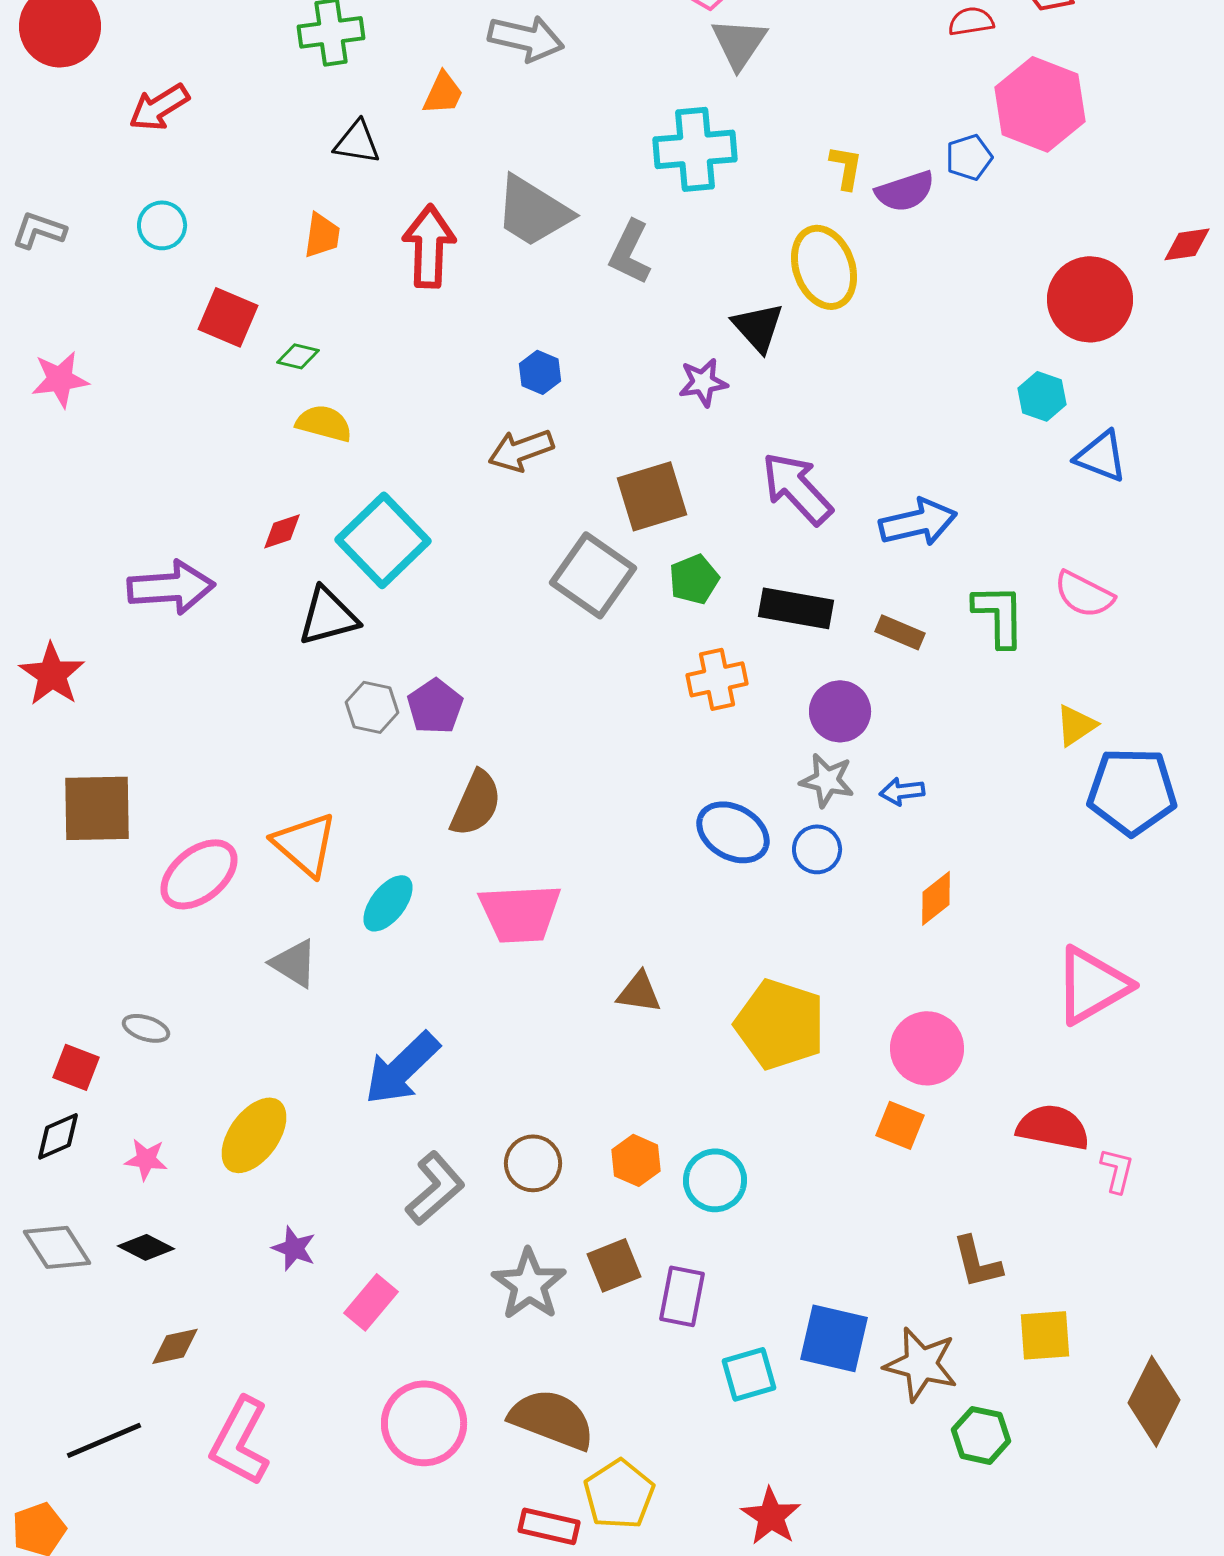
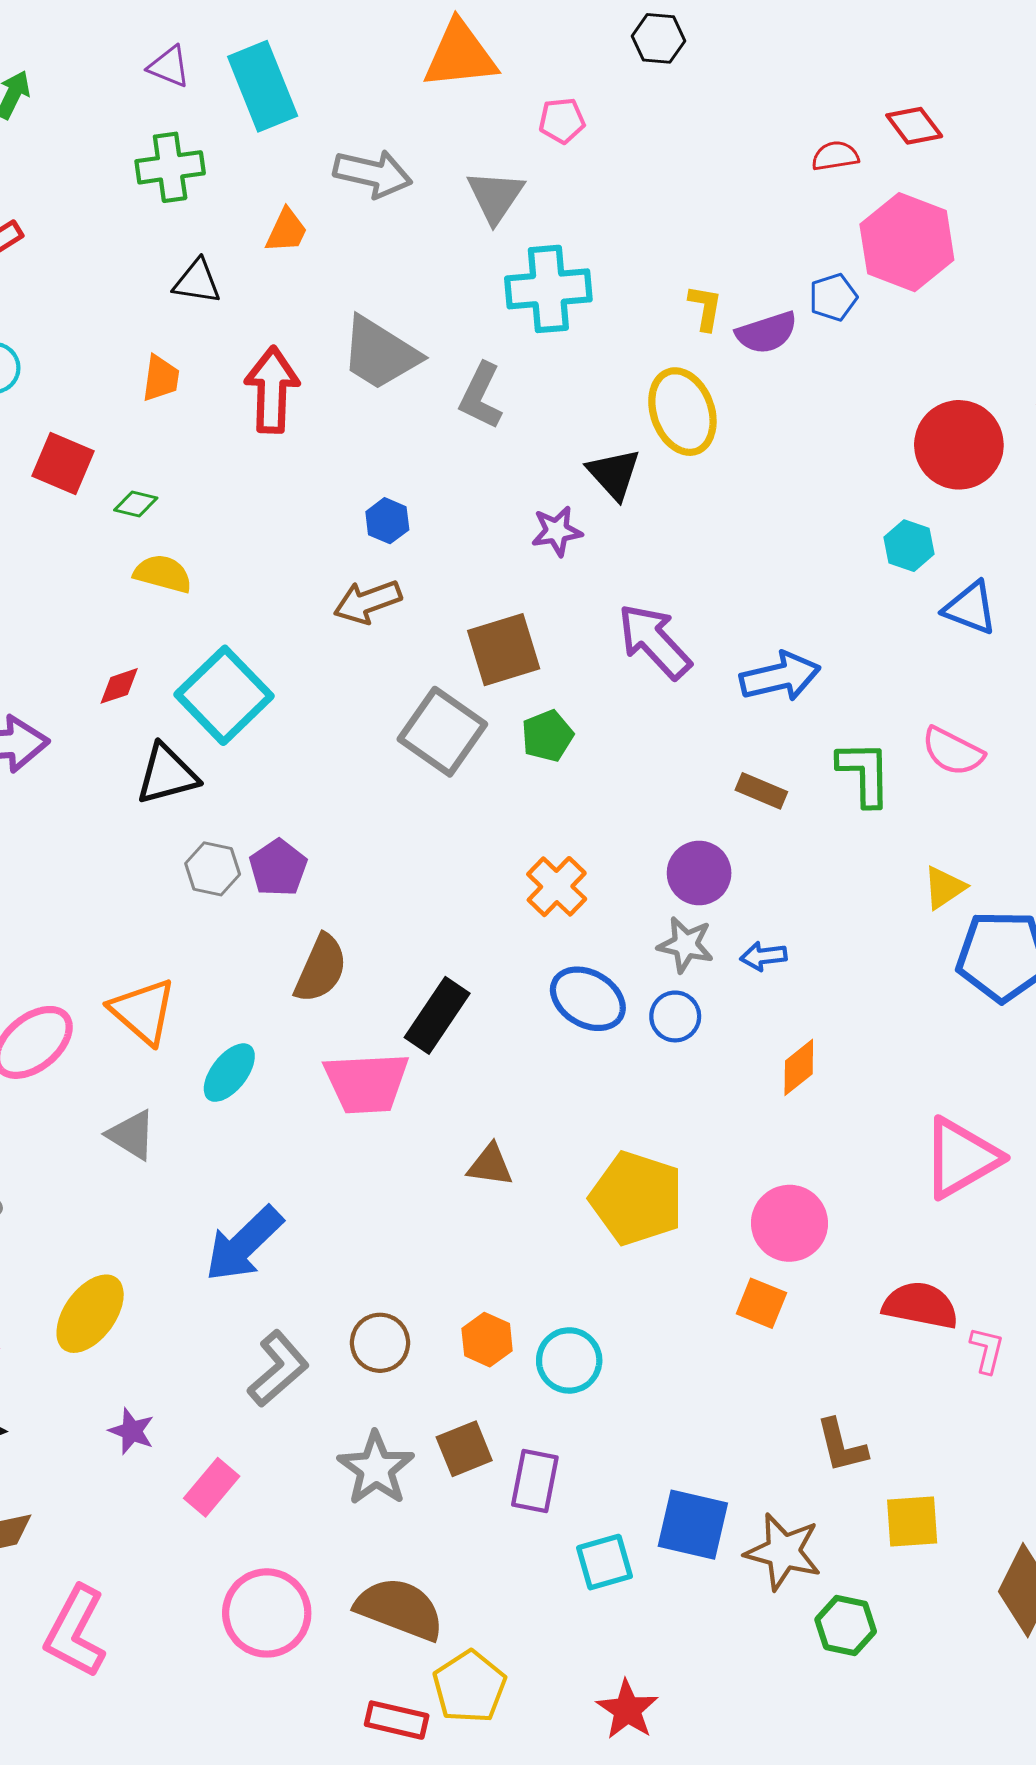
gray triangle: (739, 43) -> (495, 196), moved
black rectangle: (796, 608) -> (437, 1015), moved, turned -66
orange cross: (717, 679) -> (557, 887), moved, turned -34

